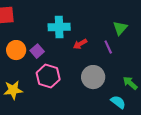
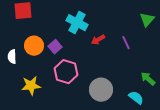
cyan cross: (59, 27) -> (77, 23), turned 30
green triangle: (120, 28) -> (147, 20), moved
gray circle: (93, 77) -> (101, 90), moved

